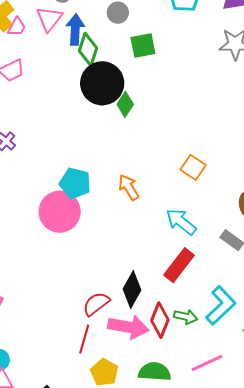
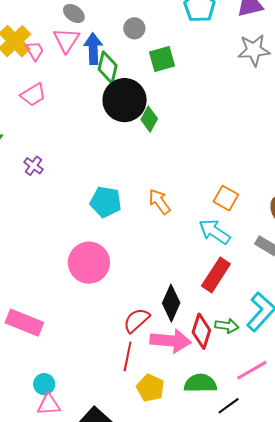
pink trapezoid: (17, 27) -> (35, 51), turned -55
orange square: (193, 167) -> (226, 198), moved
pink circle: (60, 212) -> (89, 263), moved

